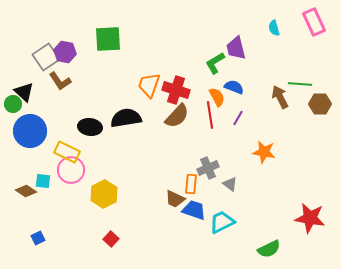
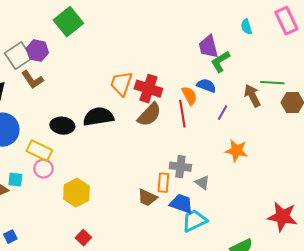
green square: (108, 39) -> (68, 22), moved, turned -36
green L-shape: (215, 63) -> (220, 62), moved
purple line: (238, 118) -> (222, 113), moved
gray cross: (208, 168) -> (180, 167), turned 30
pink circle: (71, 170) -> (43, 169), size x0.7
blue trapezoid: (194, 210) -> (181, 204), moved

